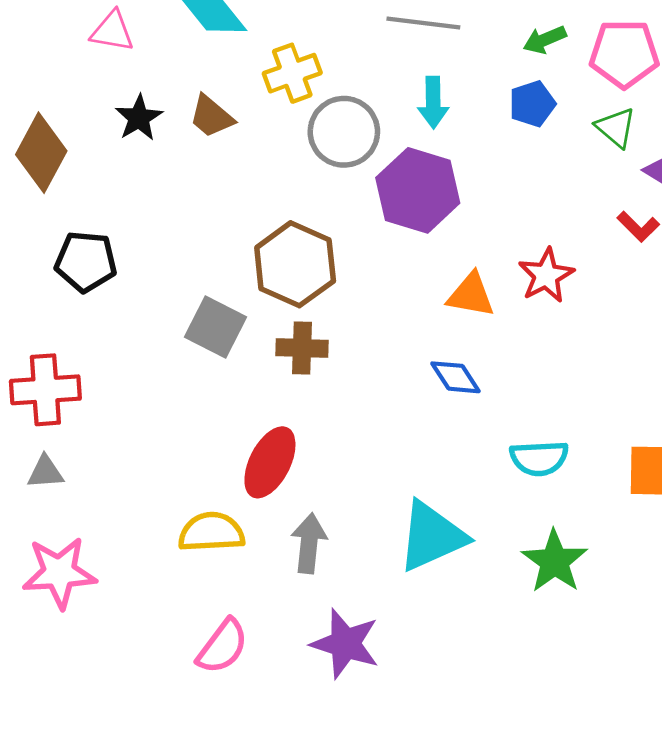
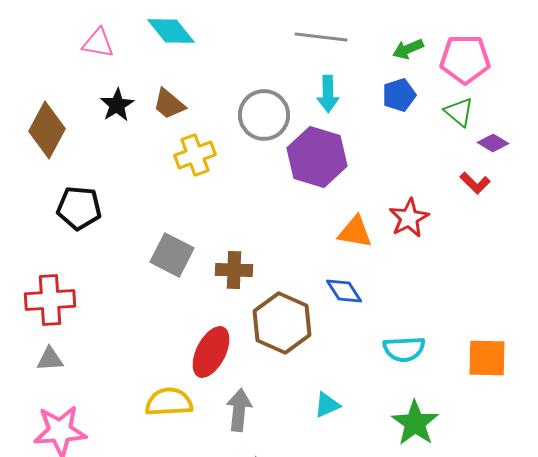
yellow cross: (292, 73) -> (195, 155), moved
brown hexagon: (295, 264) -> (282, 323), moved
cyan triangle: (432, 536) -> (327, 405), size x0.5

